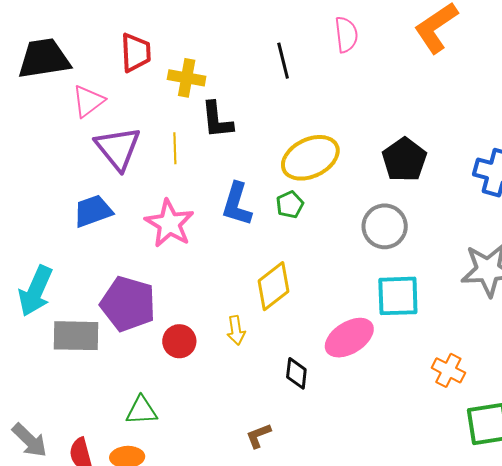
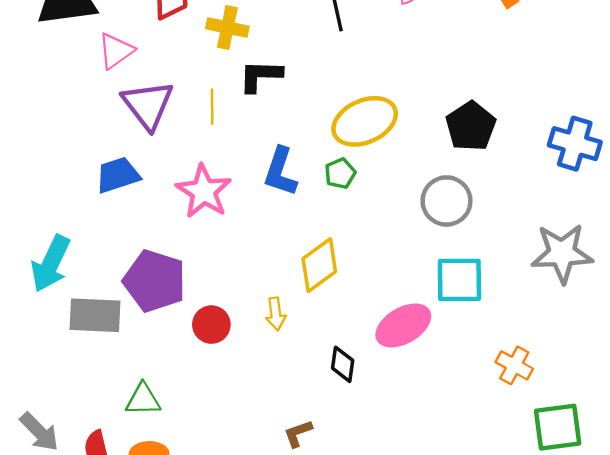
black L-shape: (217, 120) -> (260, 76), turned 96
green triangle: (142, 411) -> (143, 400), moved

